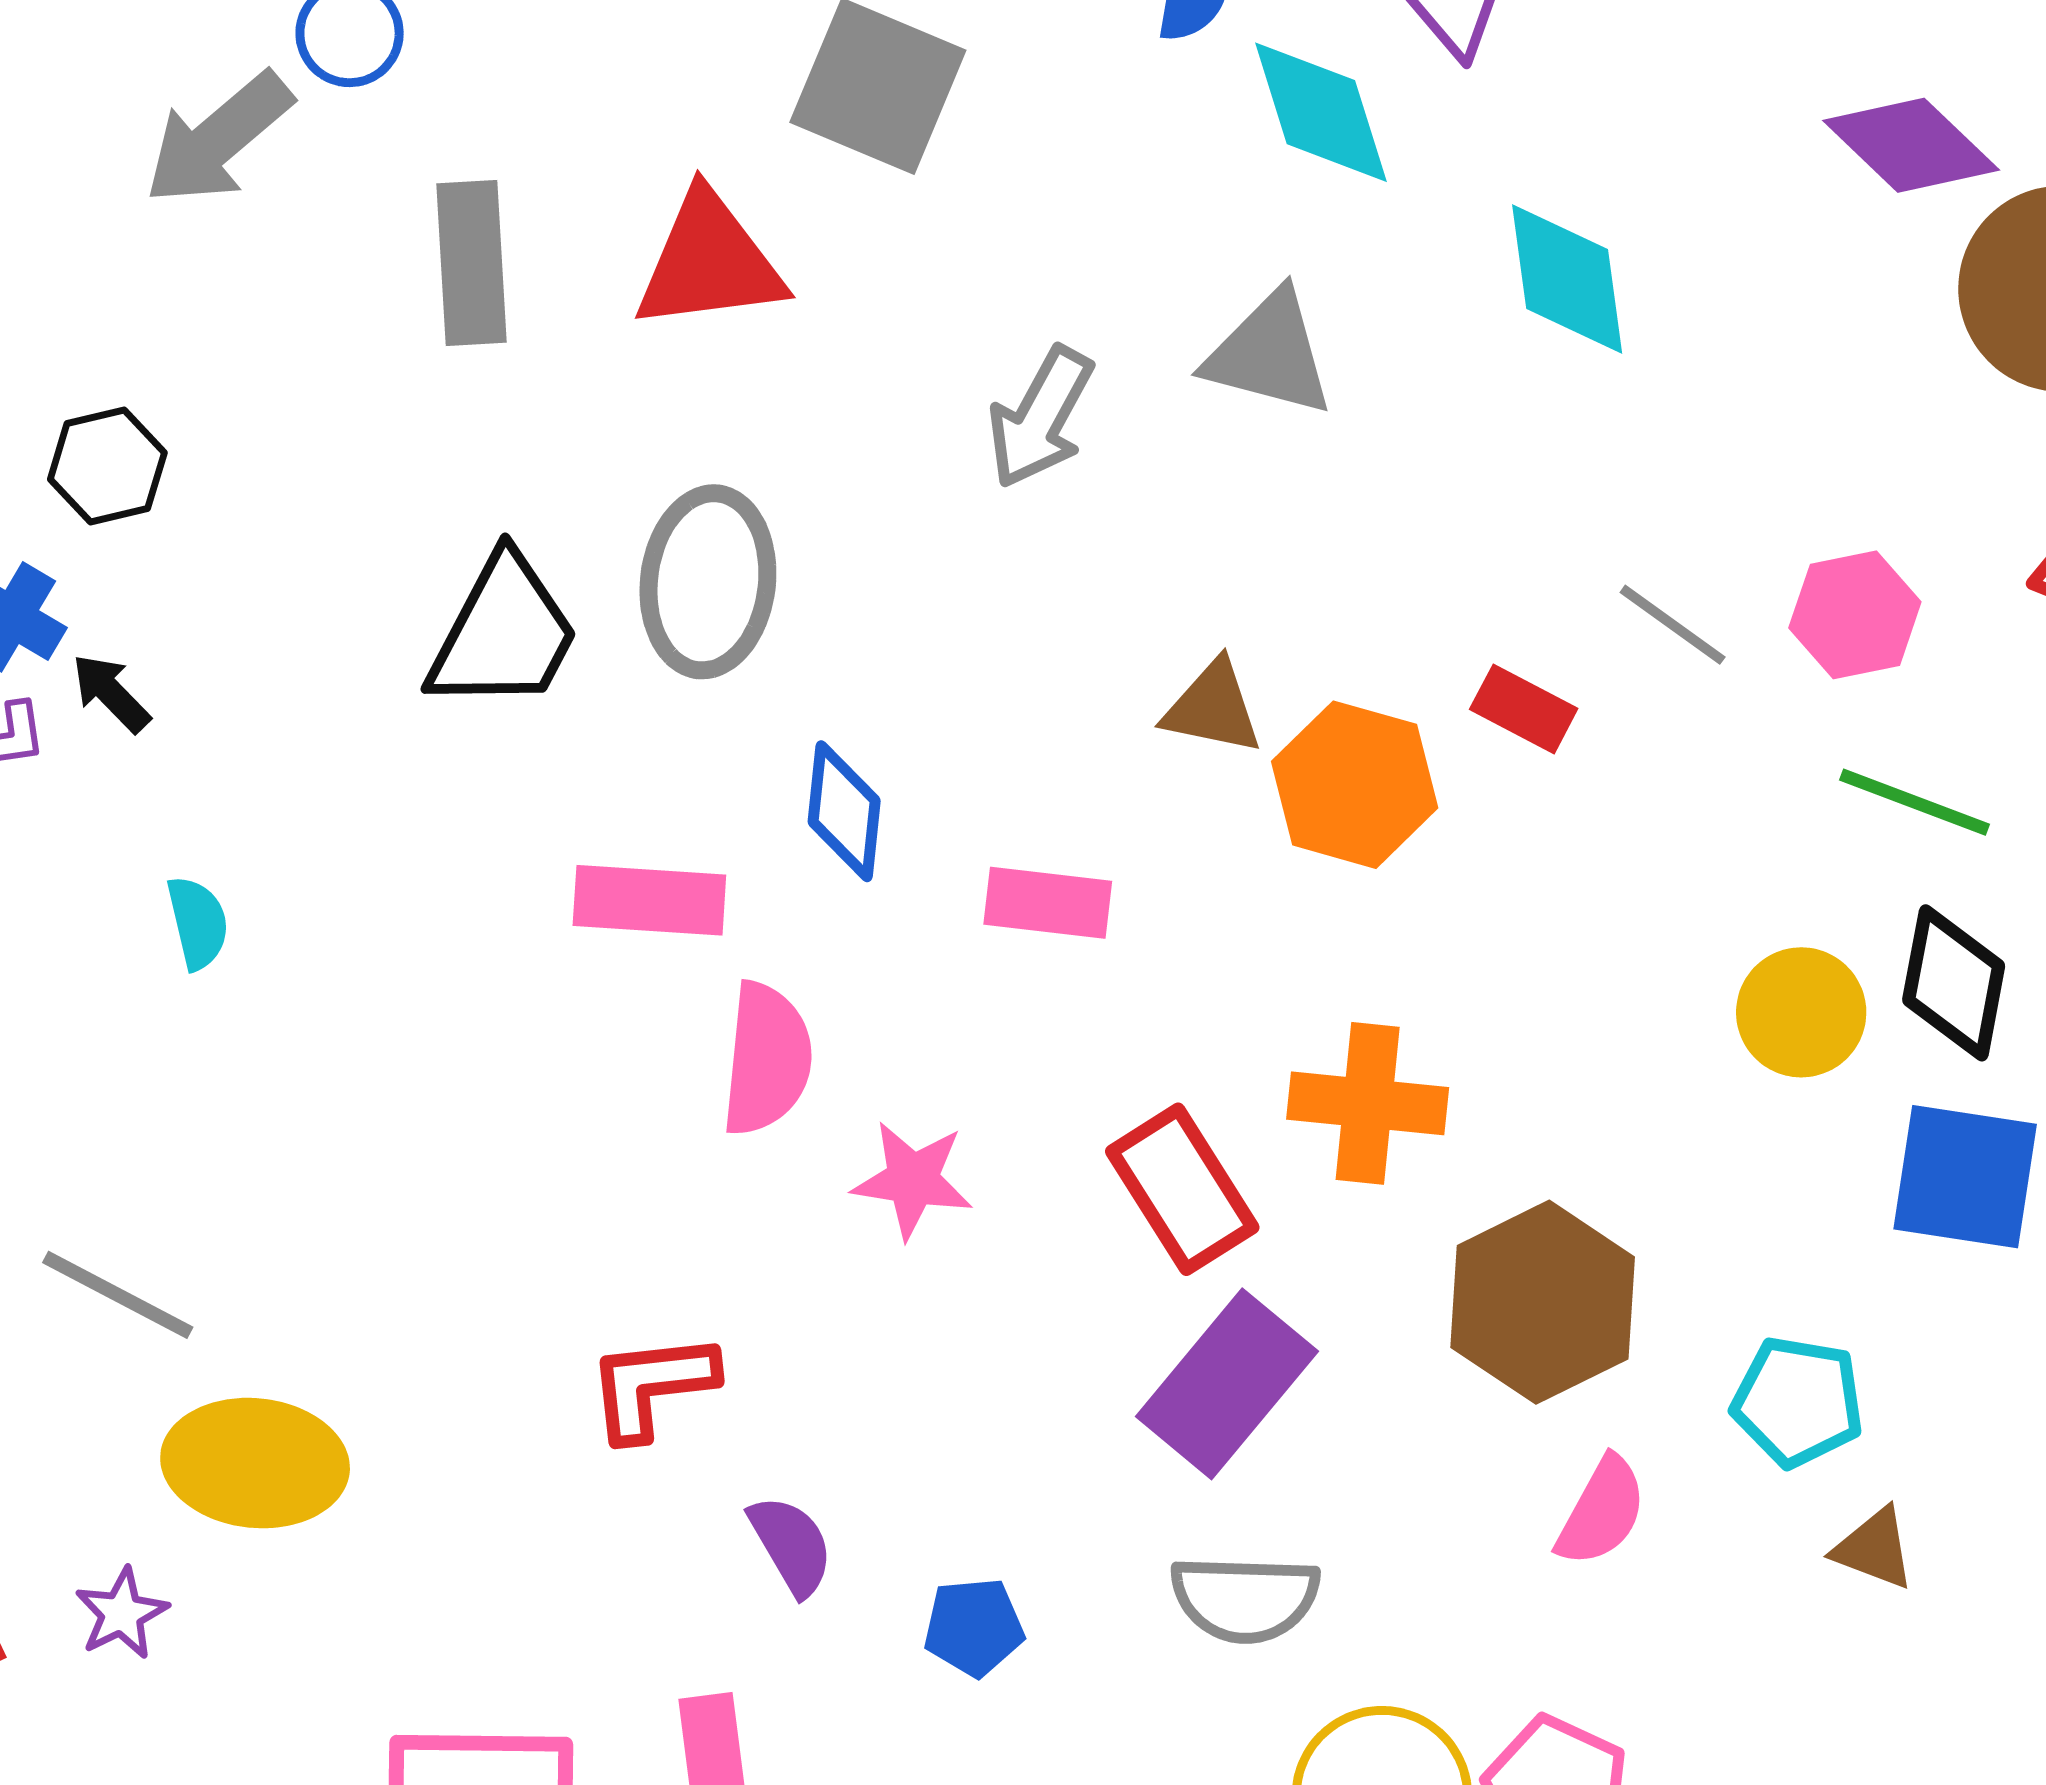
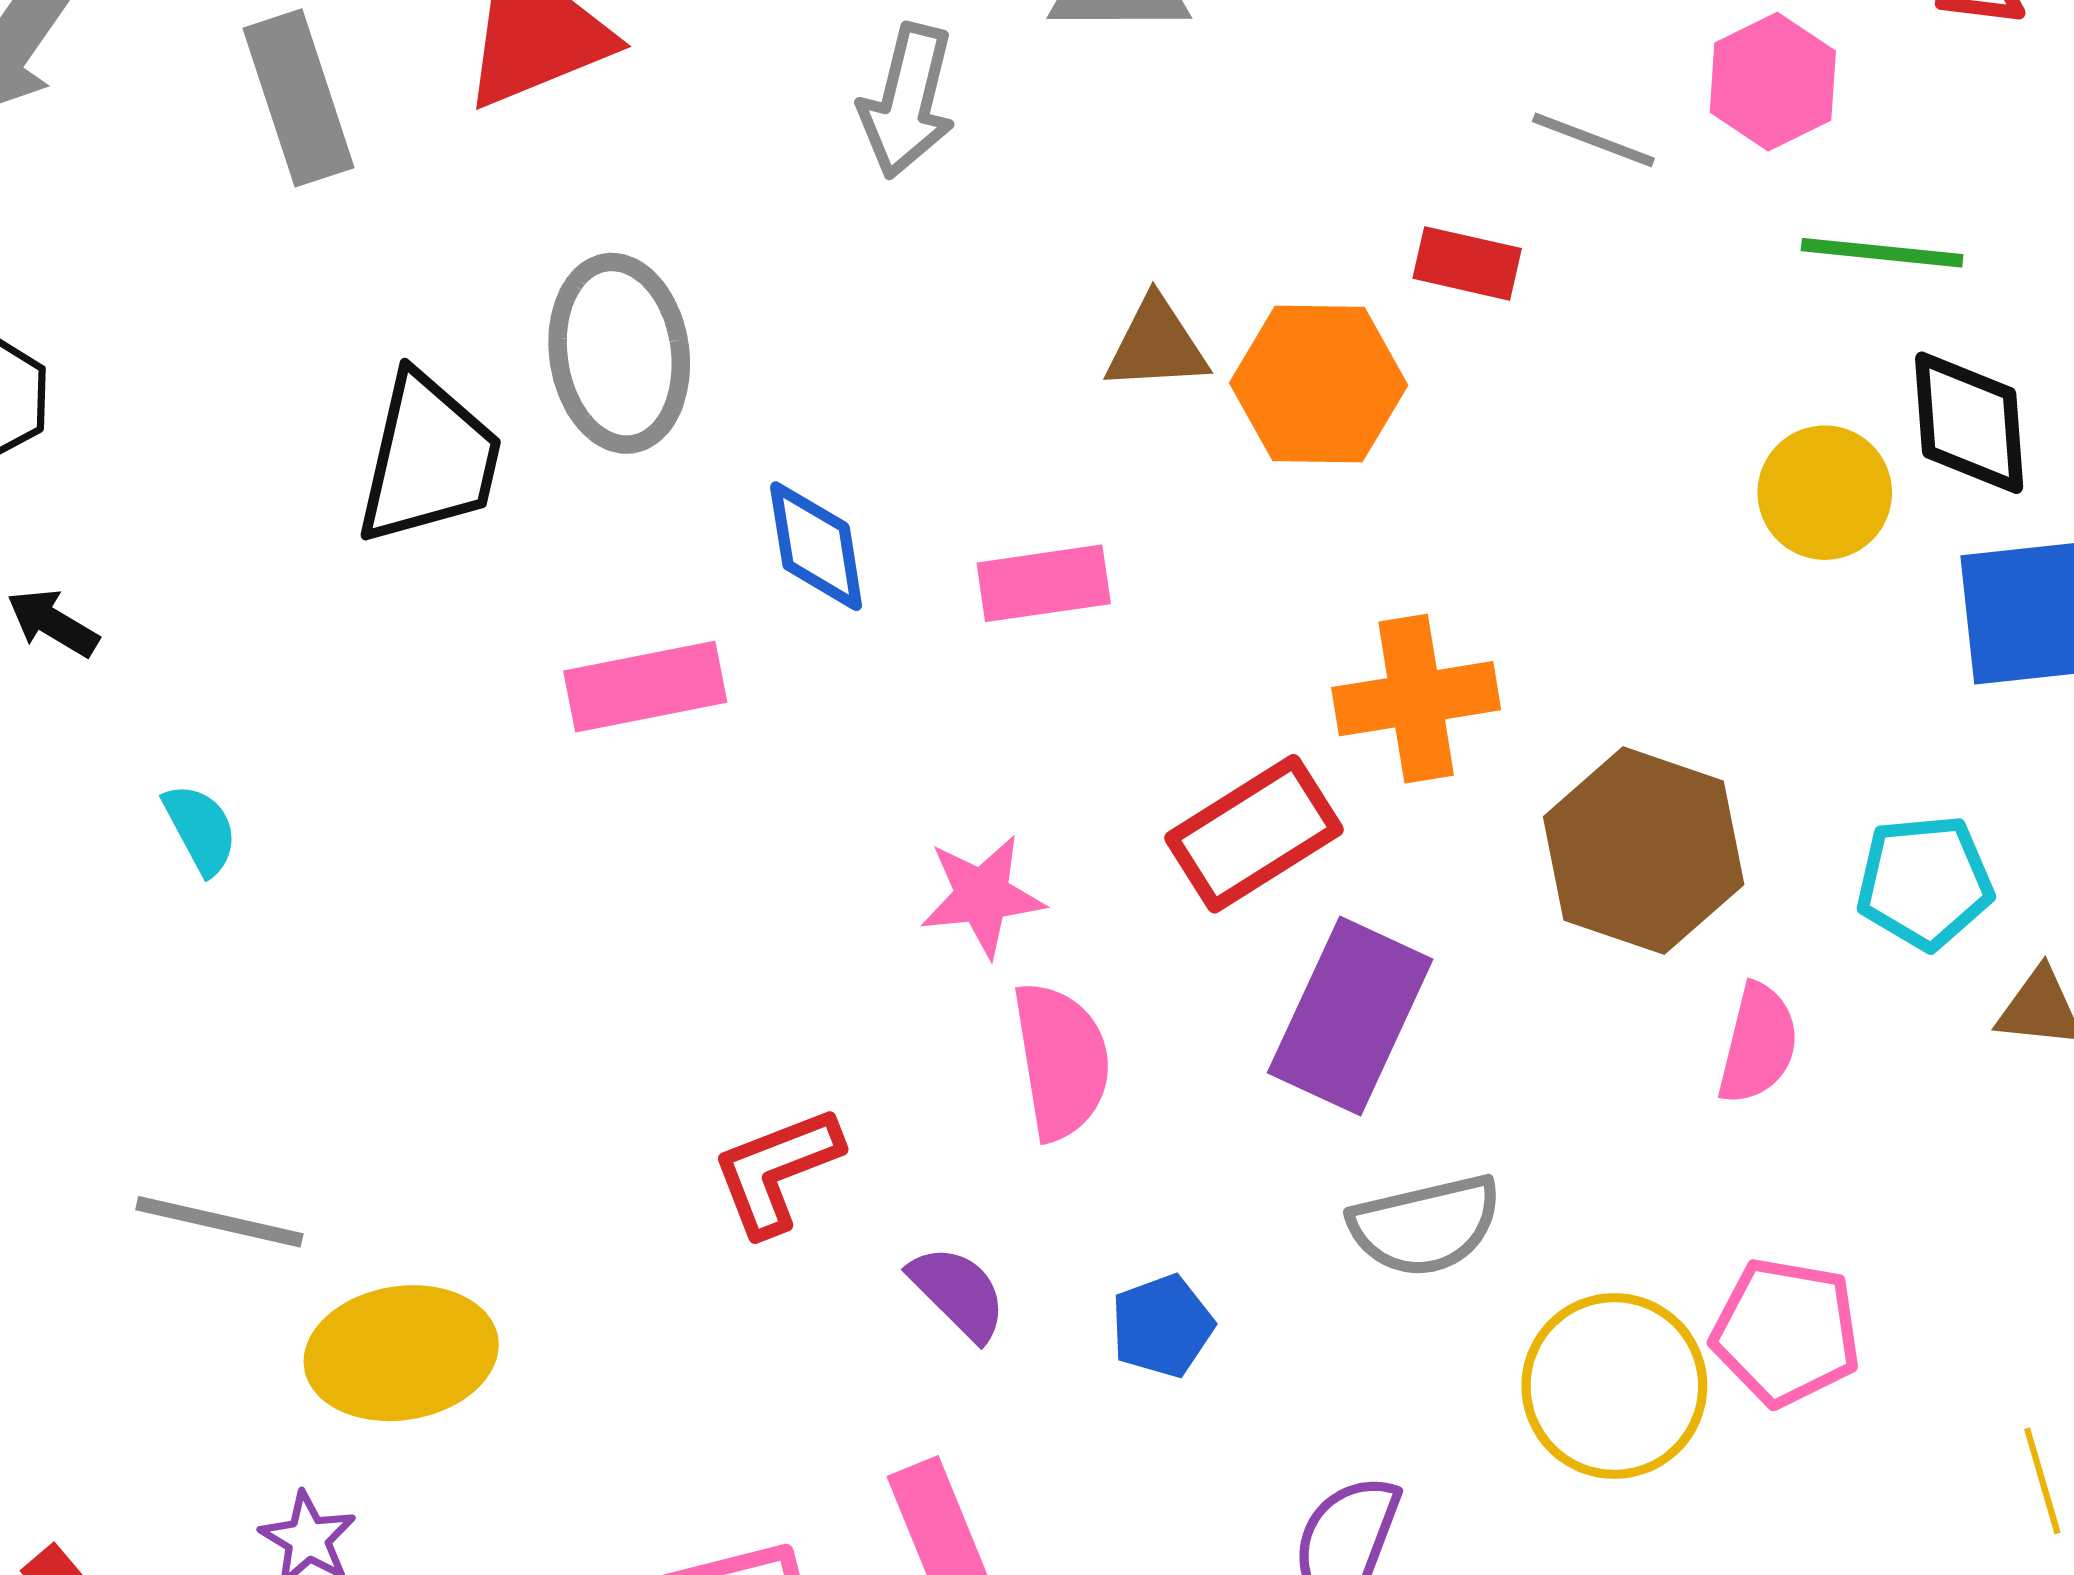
pink semicircle: (767, 1059) -> (1061, 1061), moved
red rectangle: (1182, 1189) -> (1254, 834), turned -75

